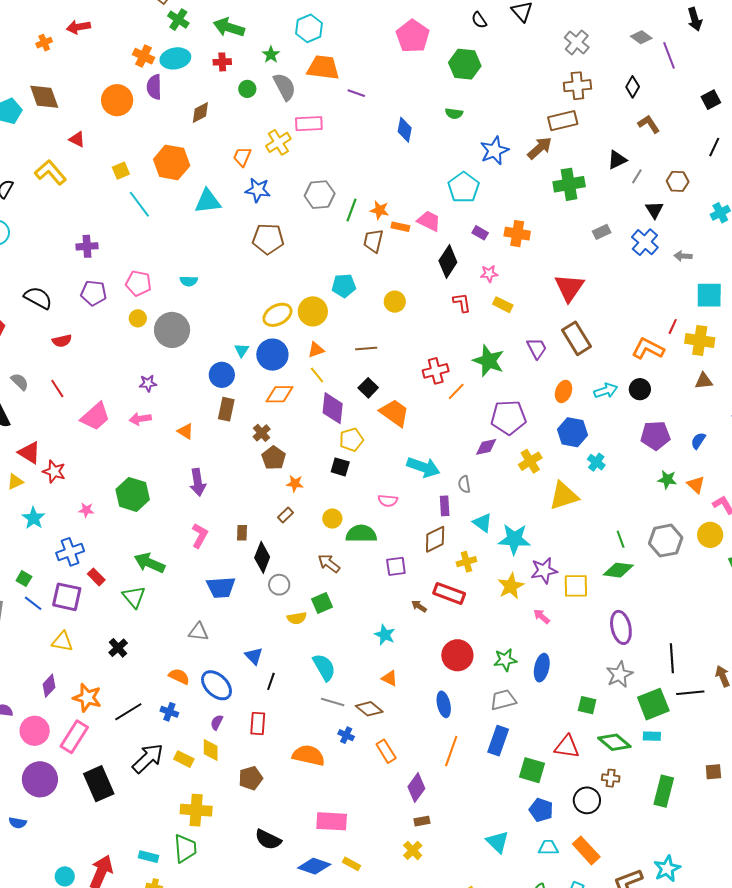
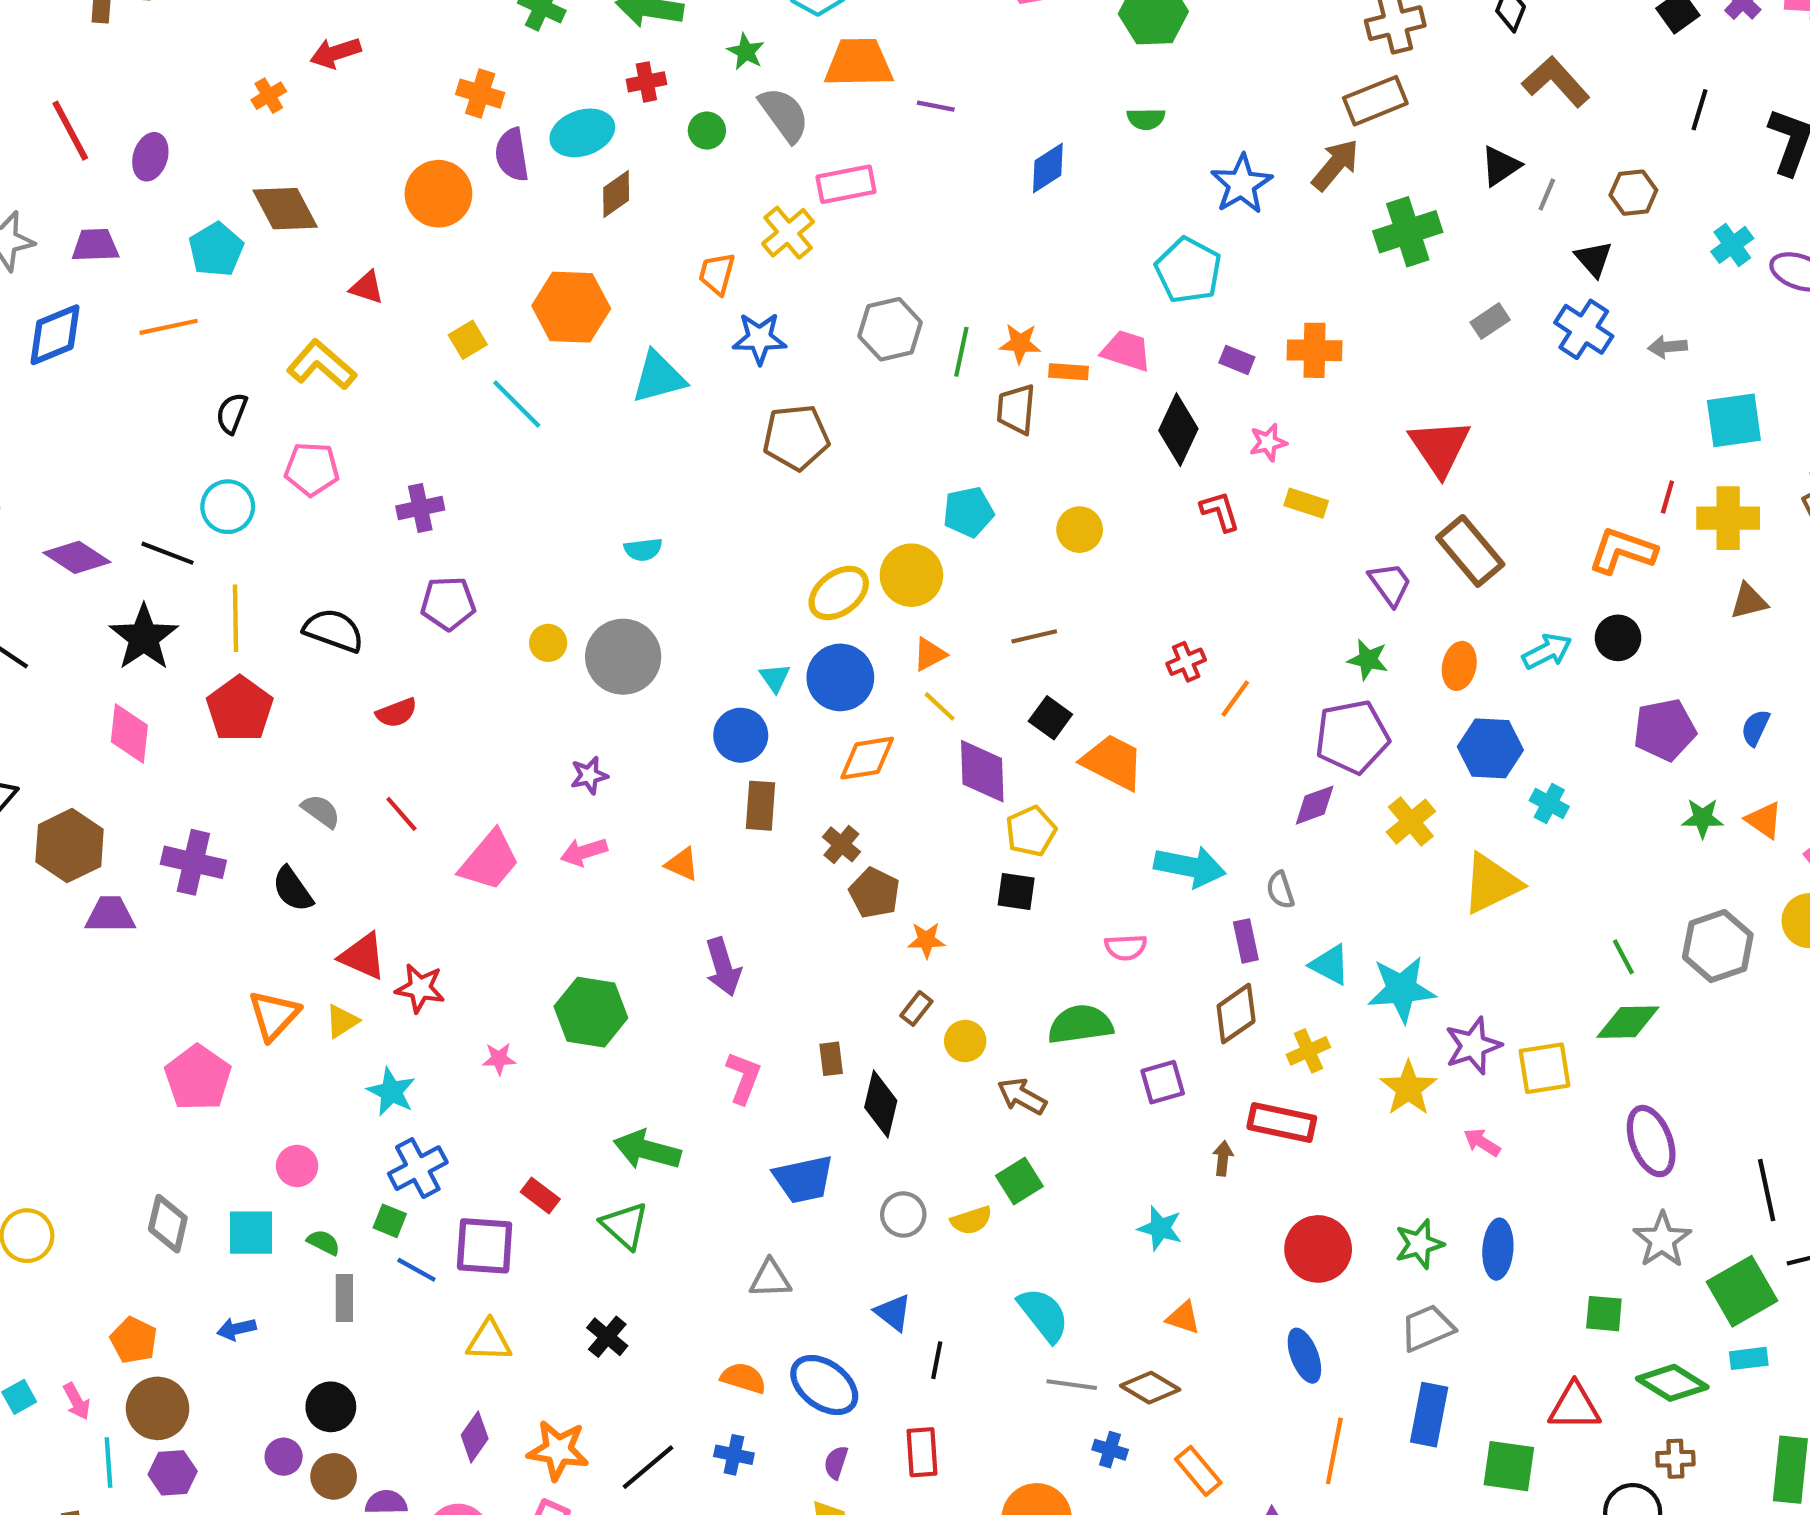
cyan ellipse: (175, 58) -> (582, 133), moved
brown L-shape: (649, 124) -> (1556, 82), size x1.4
blue diamond: (405, 130) -> (1048, 168), turned 55
pink pentagon: (138, 283) -> (312, 469), moved
green star: (489, 361) -> (1368, 660), moved, size x0.6
red cross: (436, 371) -> (1186, 662), size x0.7
yellow circle: (332, 518) -> (965, 1041), moved
blue cross: (70, 552) -> (418, 1168), moved
gray circle: (279, 585) -> (903, 1215), moved
brown arrow: (419, 606) -> (1223, 1158), turned 70

